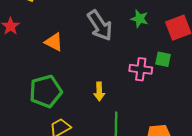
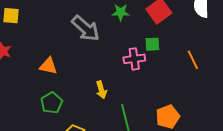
orange triangle: (54, 42) -> (48, 66), moved
green pentagon: (46, 91) -> (52, 103), size x0.7

